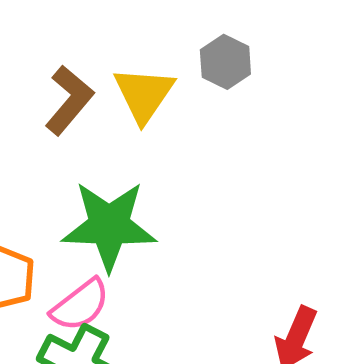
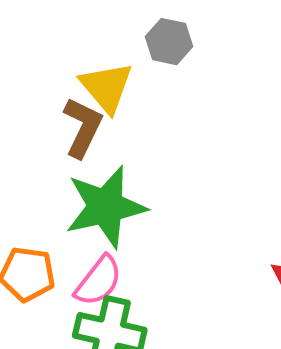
brown L-shape: (69, 100) -> (83, 127), moved

